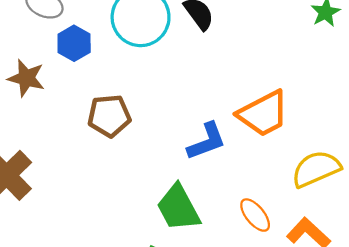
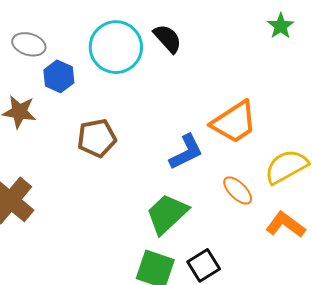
green trapezoid: (178, 208) -> (167, 214), turned 81
orange ellipse: (255, 215) -> (238, 190), moved

